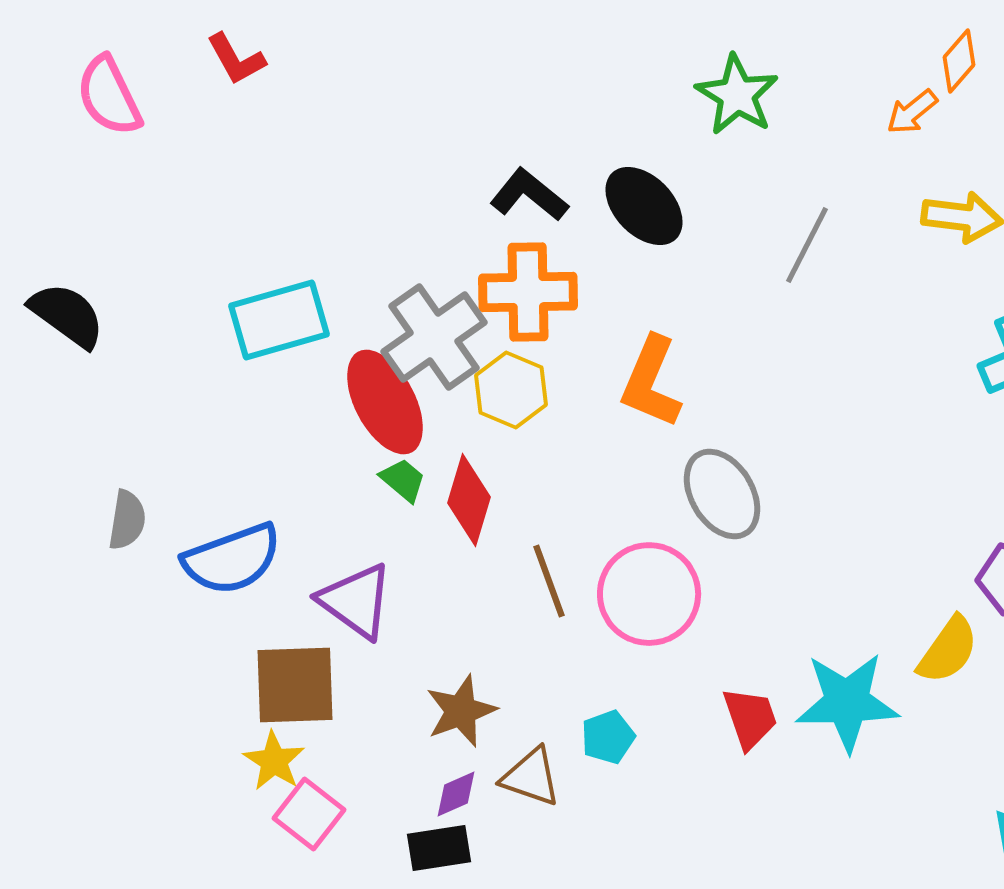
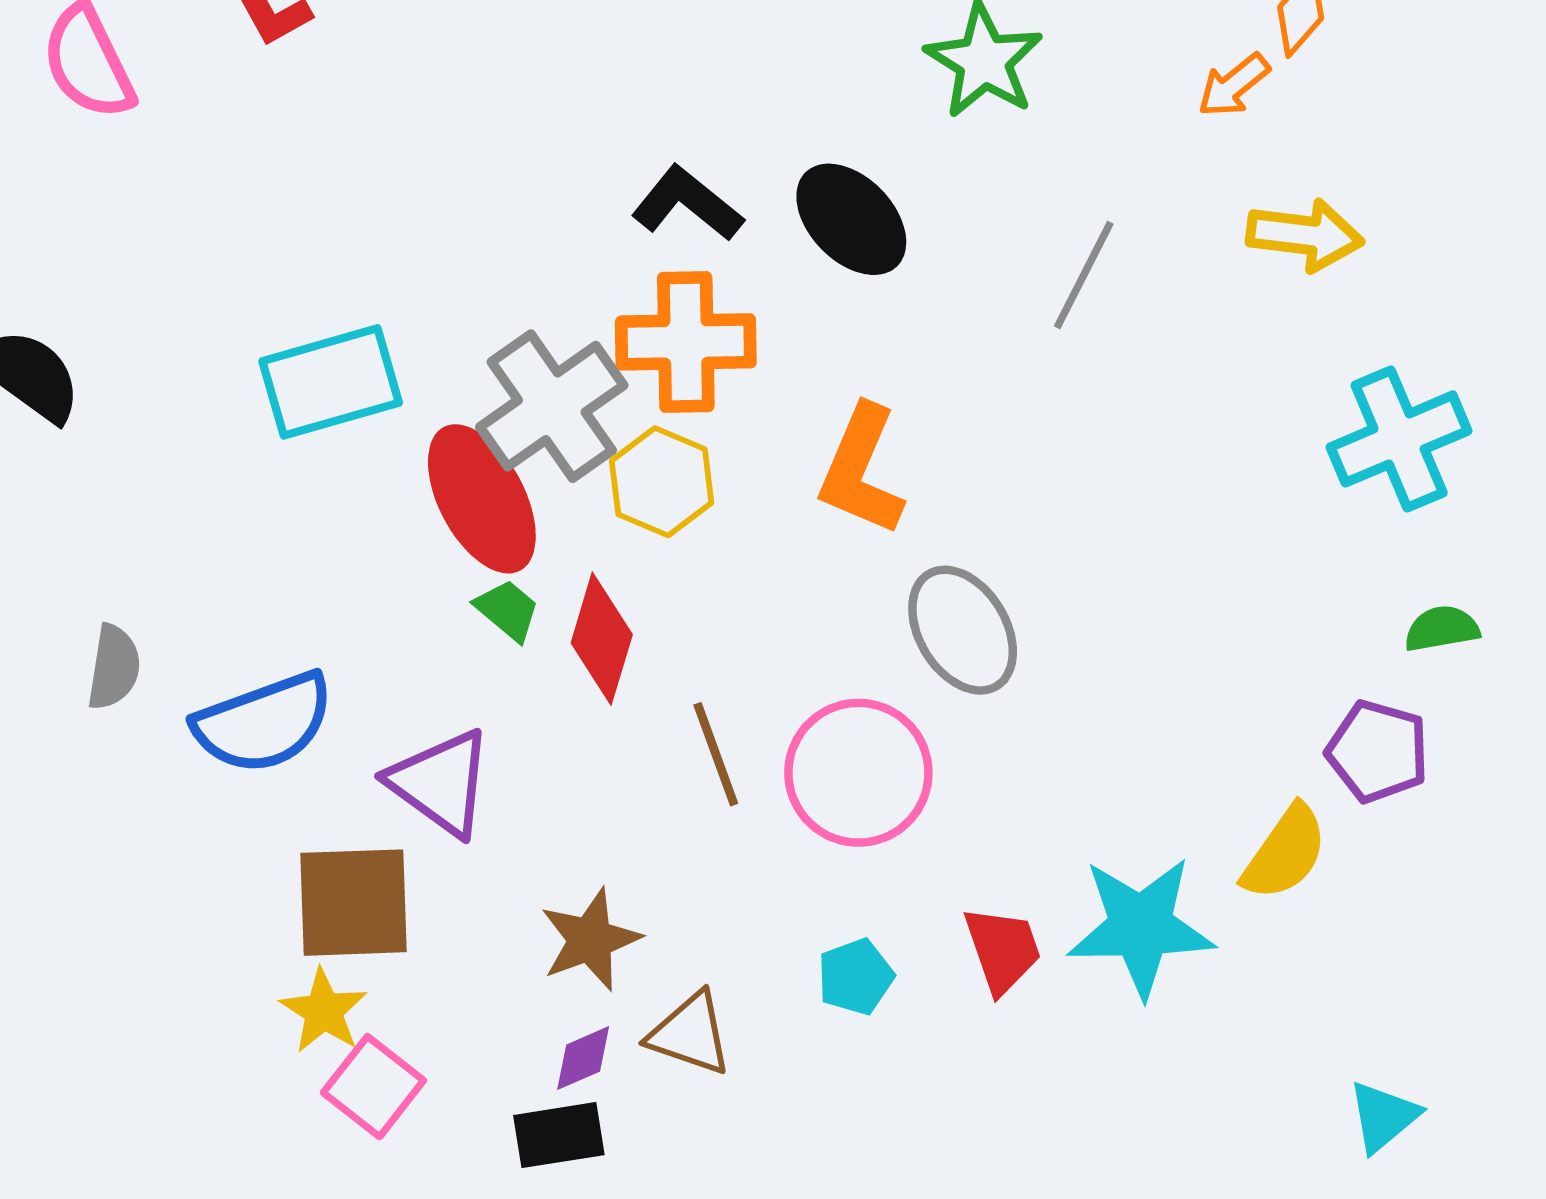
cyan pentagon: (608, 737) -> (856, 977), moved

